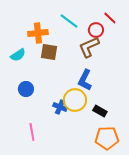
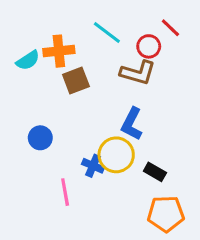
brown L-shape: (89, 47) -> (138, 73), turned -140
brown square: (49, 52) -> (76, 80), turned -30
cyan semicircle: (18, 55) -> (28, 60), moved
pink line: (32, 132) -> (65, 192), moved

